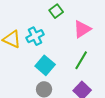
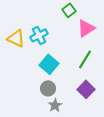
green square: (56, 11) -> (69, 10), moved

